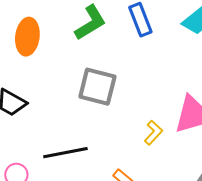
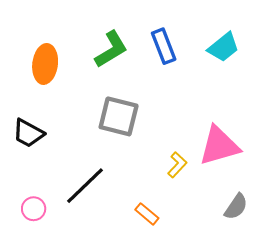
black line: (65, 153) -> (85, 186), turned -33

